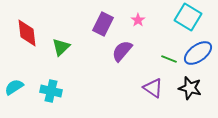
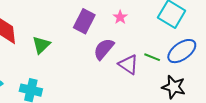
purple triangle: (153, 88) -> (128, 64), moved

